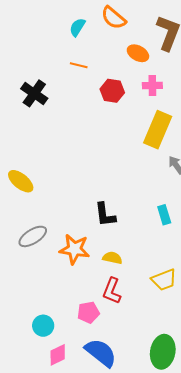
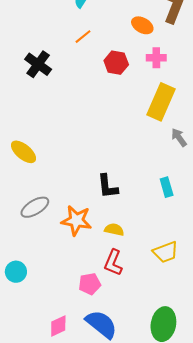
orange line: (79, 65) -> (83, 37), turned -54
cyan circle: (43, 326) -> (16, 272), moved

